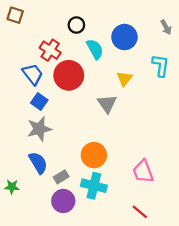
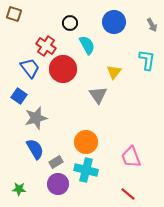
blue circle: (124, 37) -> (114, 22), moved
blue square: (39, 102) -> (19, 96), moved
green star: (12, 187) -> (19, 189), moved

